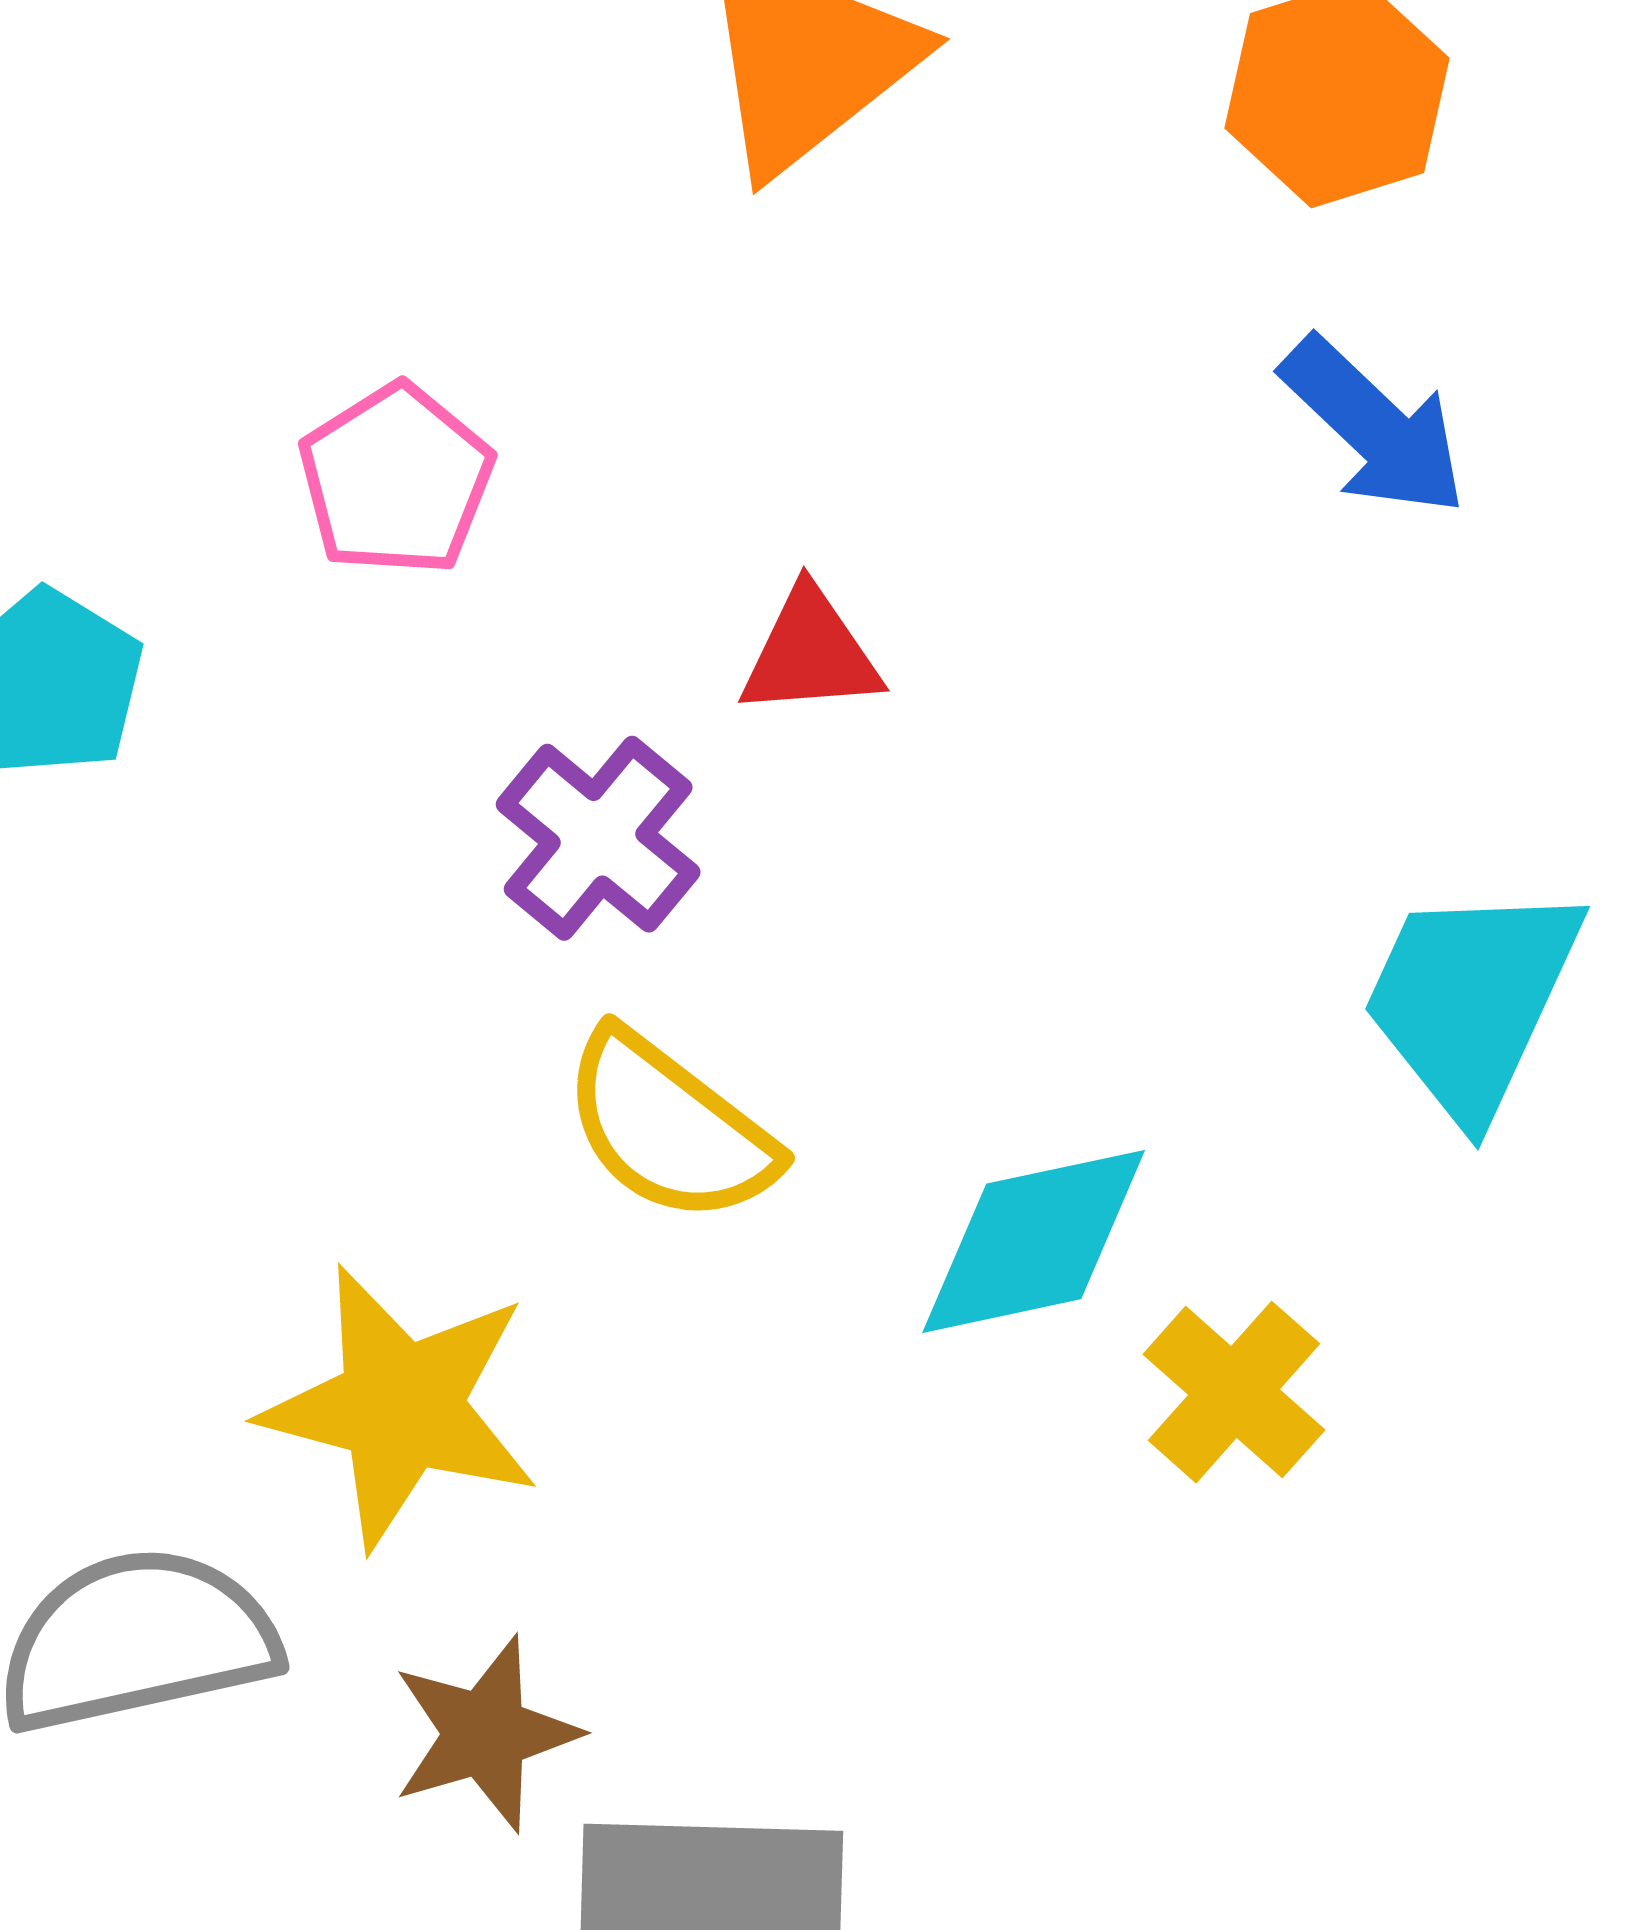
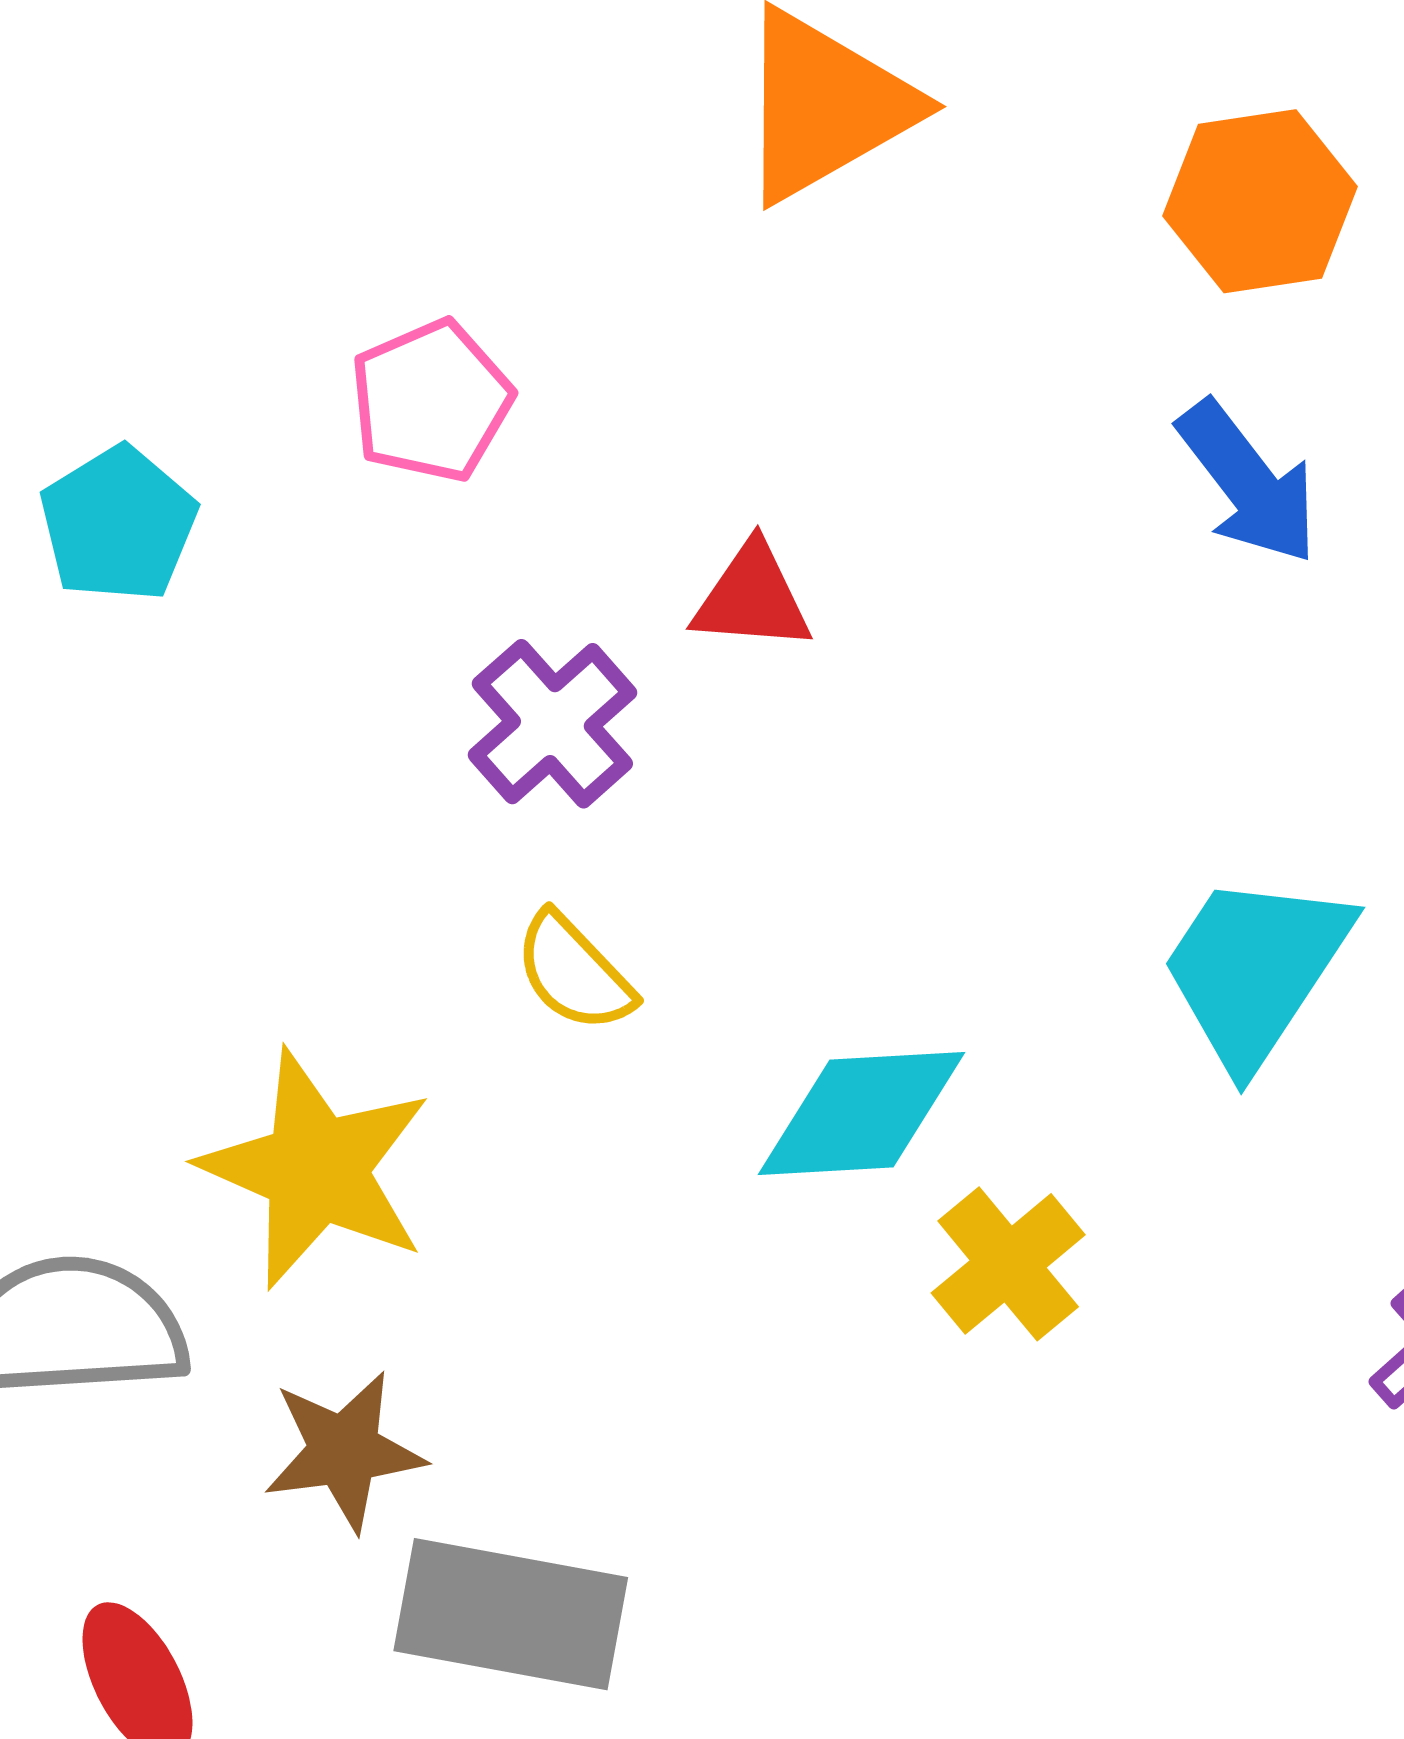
yellow semicircle: (669, 1128) -> (574, 972), size x0.7

